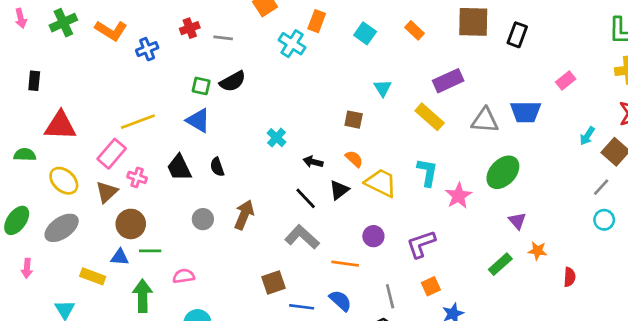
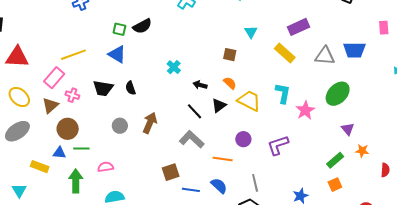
pink rectangle: (566, 81) -> (384, 28), turned -56
black trapezoid: (179, 168) -> (103, 88), turned -55
orange square: (431, 286) -> (335, 185), moved

